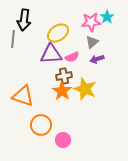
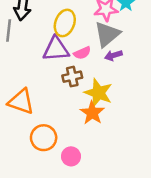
yellow ellipse: (58, 33) -> (65, 23), turned -35
gray triangle: (92, 42) -> (107, 34), size x1.6
orange star: (62, 91) -> (92, 113), moved

